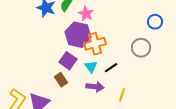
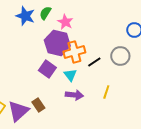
black line: (111, 68) -> (94, 62), moved
brown rectangle: (61, 80) -> (38, 105), moved
yellow line: (122, 95) -> (106, 92), moved

